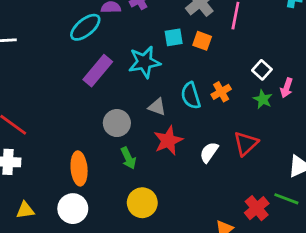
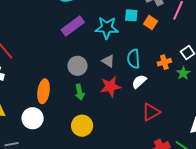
orange cross: (221, 92) -> (164, 62), moved
red triangle: (246, 143) -> (151, 112), moved
white semicircle: (209, 152) -> (139, 82), moved

